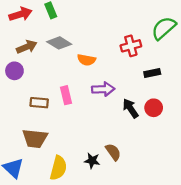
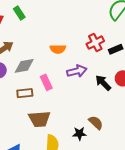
gray diamond: (59, 43) -> (24, 66), moved, turned -30
red cross: (131, 46) -> (95, 43), moved
brown trapezoid: (35, 138) -> (39, 119), moved

